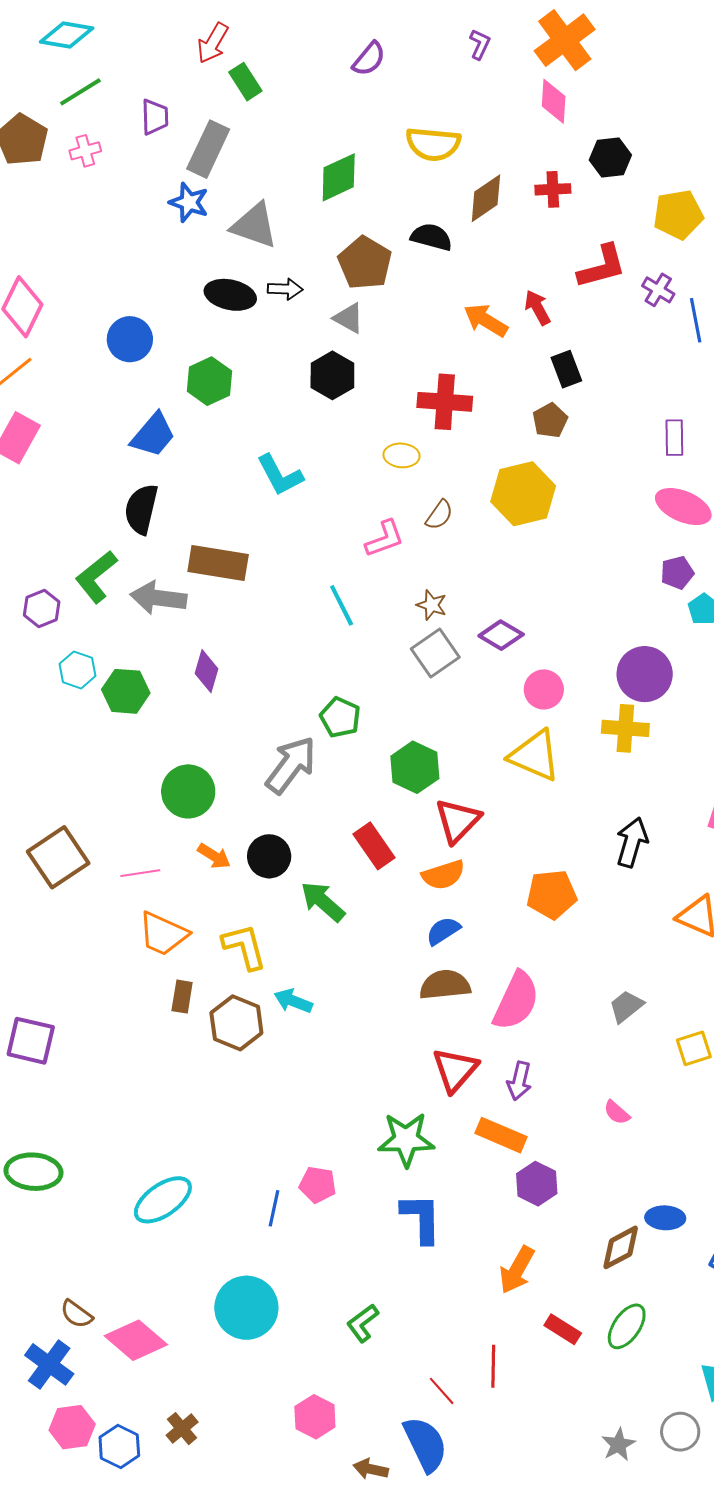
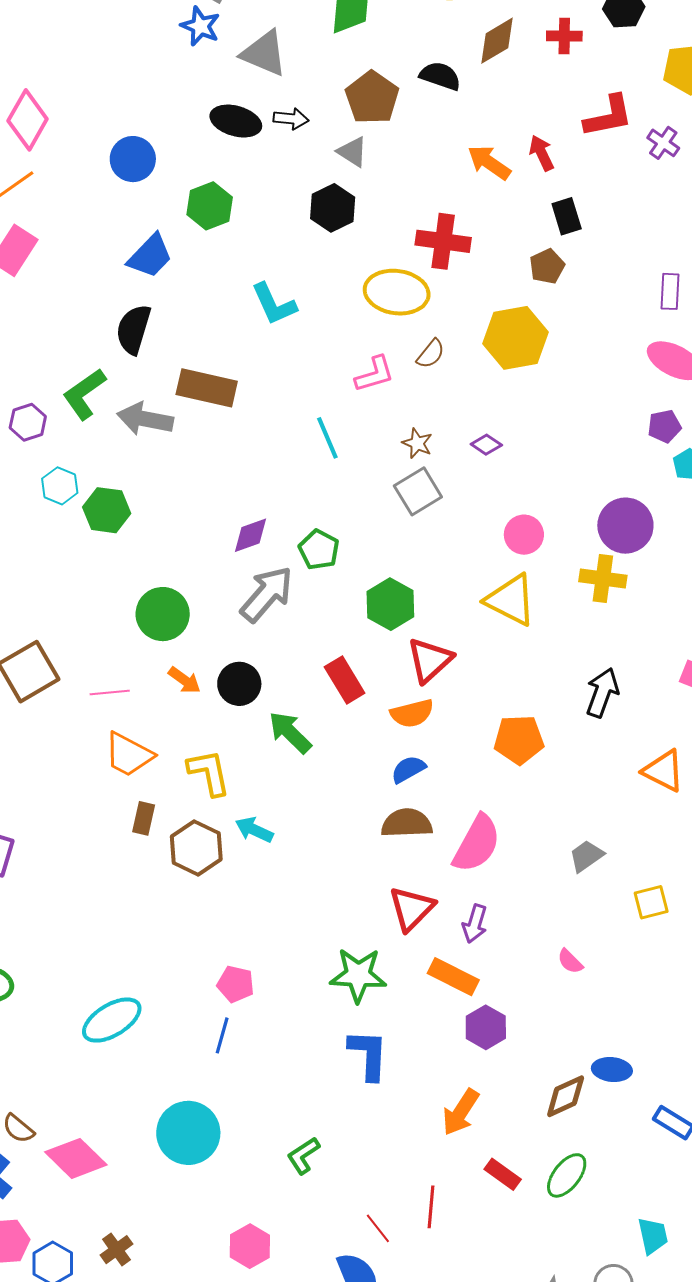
yellow ellipse: (402, 455) -> (397, 292), size x1.8
purple diamond: (501, 635) -> (486, 445), moved, size x0.7
purple diamond: (207, 671) -> (251, 535), moved, turned 51
pink pentagon: (318, 1185) -> (236, 984), moved

